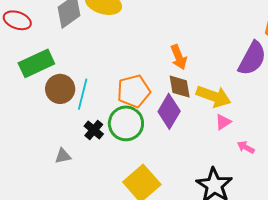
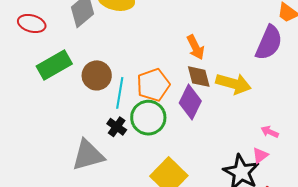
brown circle: (60, 89) -> (97, 75), moved
cyan line: (83, 94) -> (120, 93), moved
pink triangle: (223, 122) -> (260, 155), moved
gray triangle: (63, 156) -> (88, 155), size x2.0

